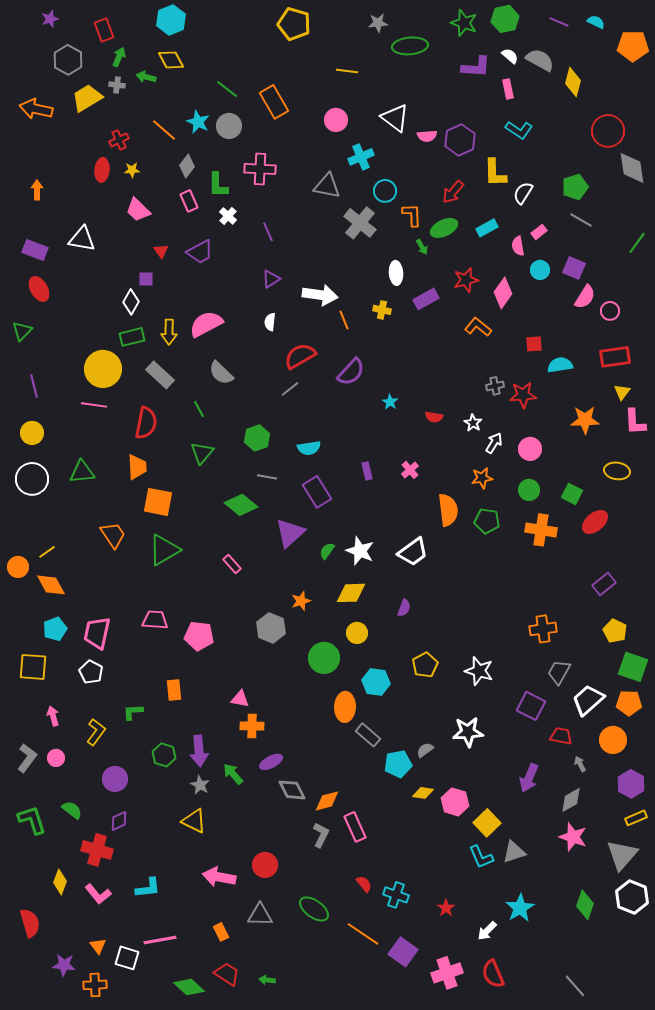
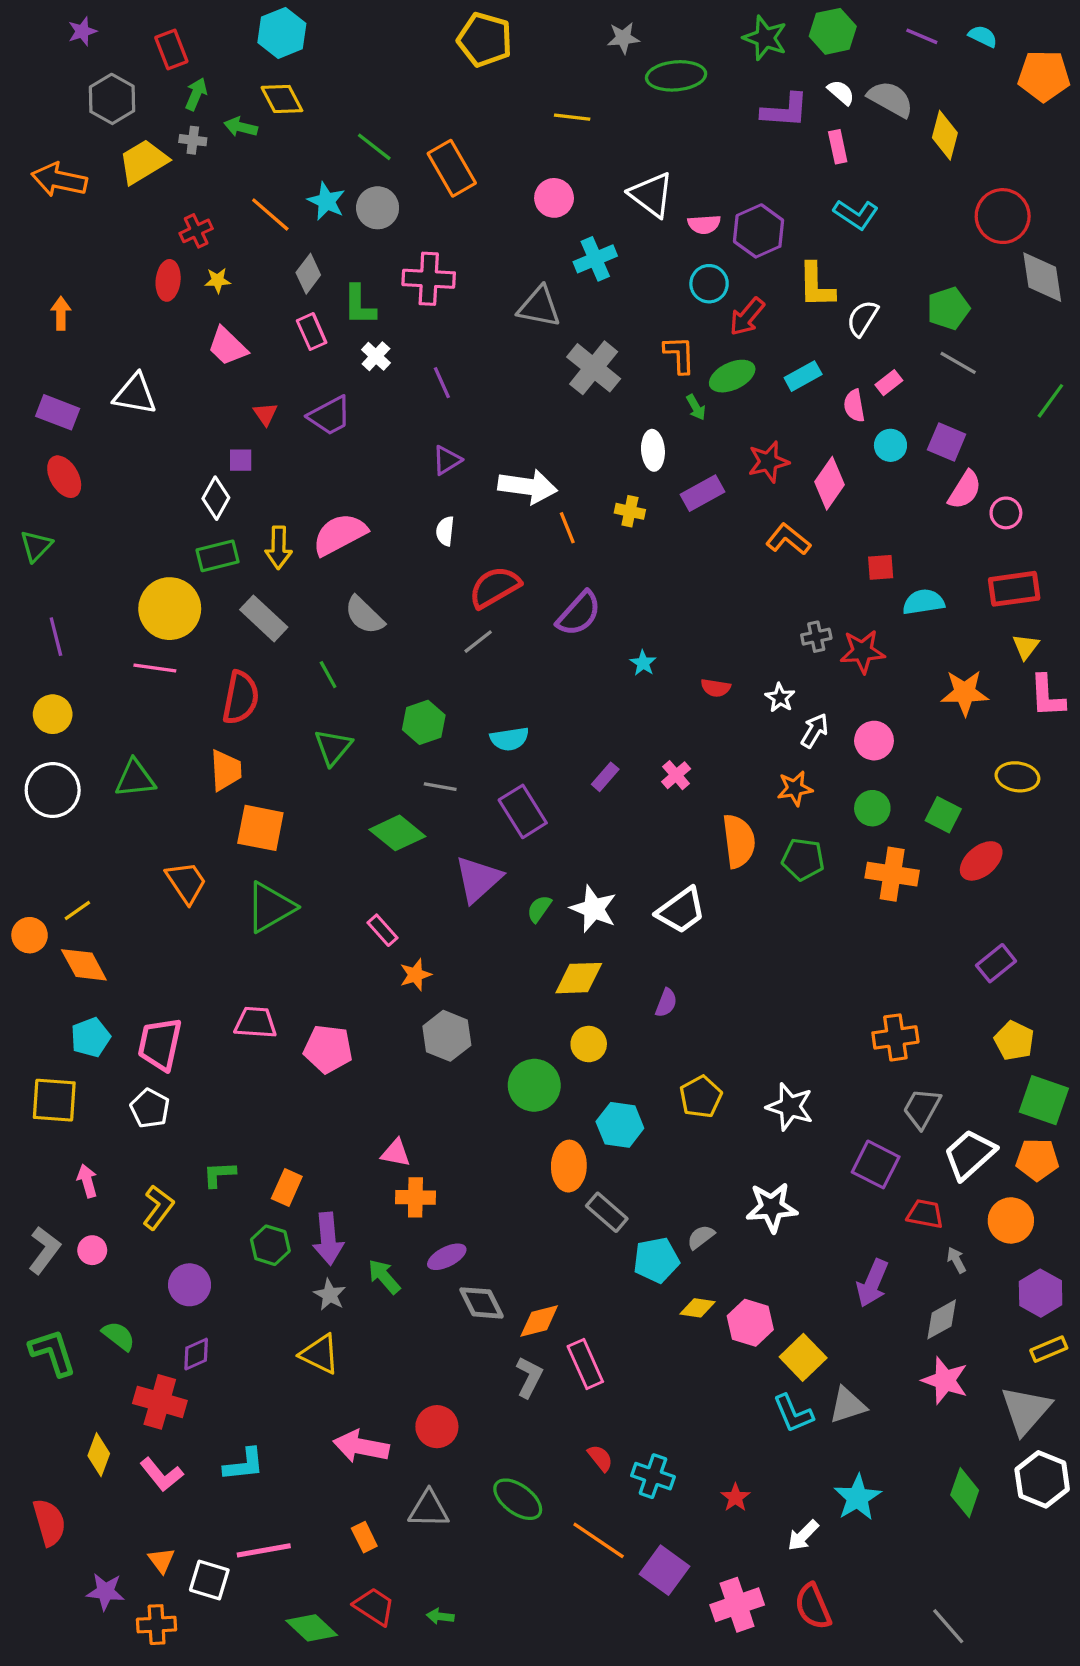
cyan circle: (385, 191) -> (709, 284), moved
purple rectangle: (367, 471) -> (605, 777), turned 54
orange star: (301, 601) -> (415, 975), moved
orange rectangle: (174, 690) -> (287, 1188), moved, turned 30

